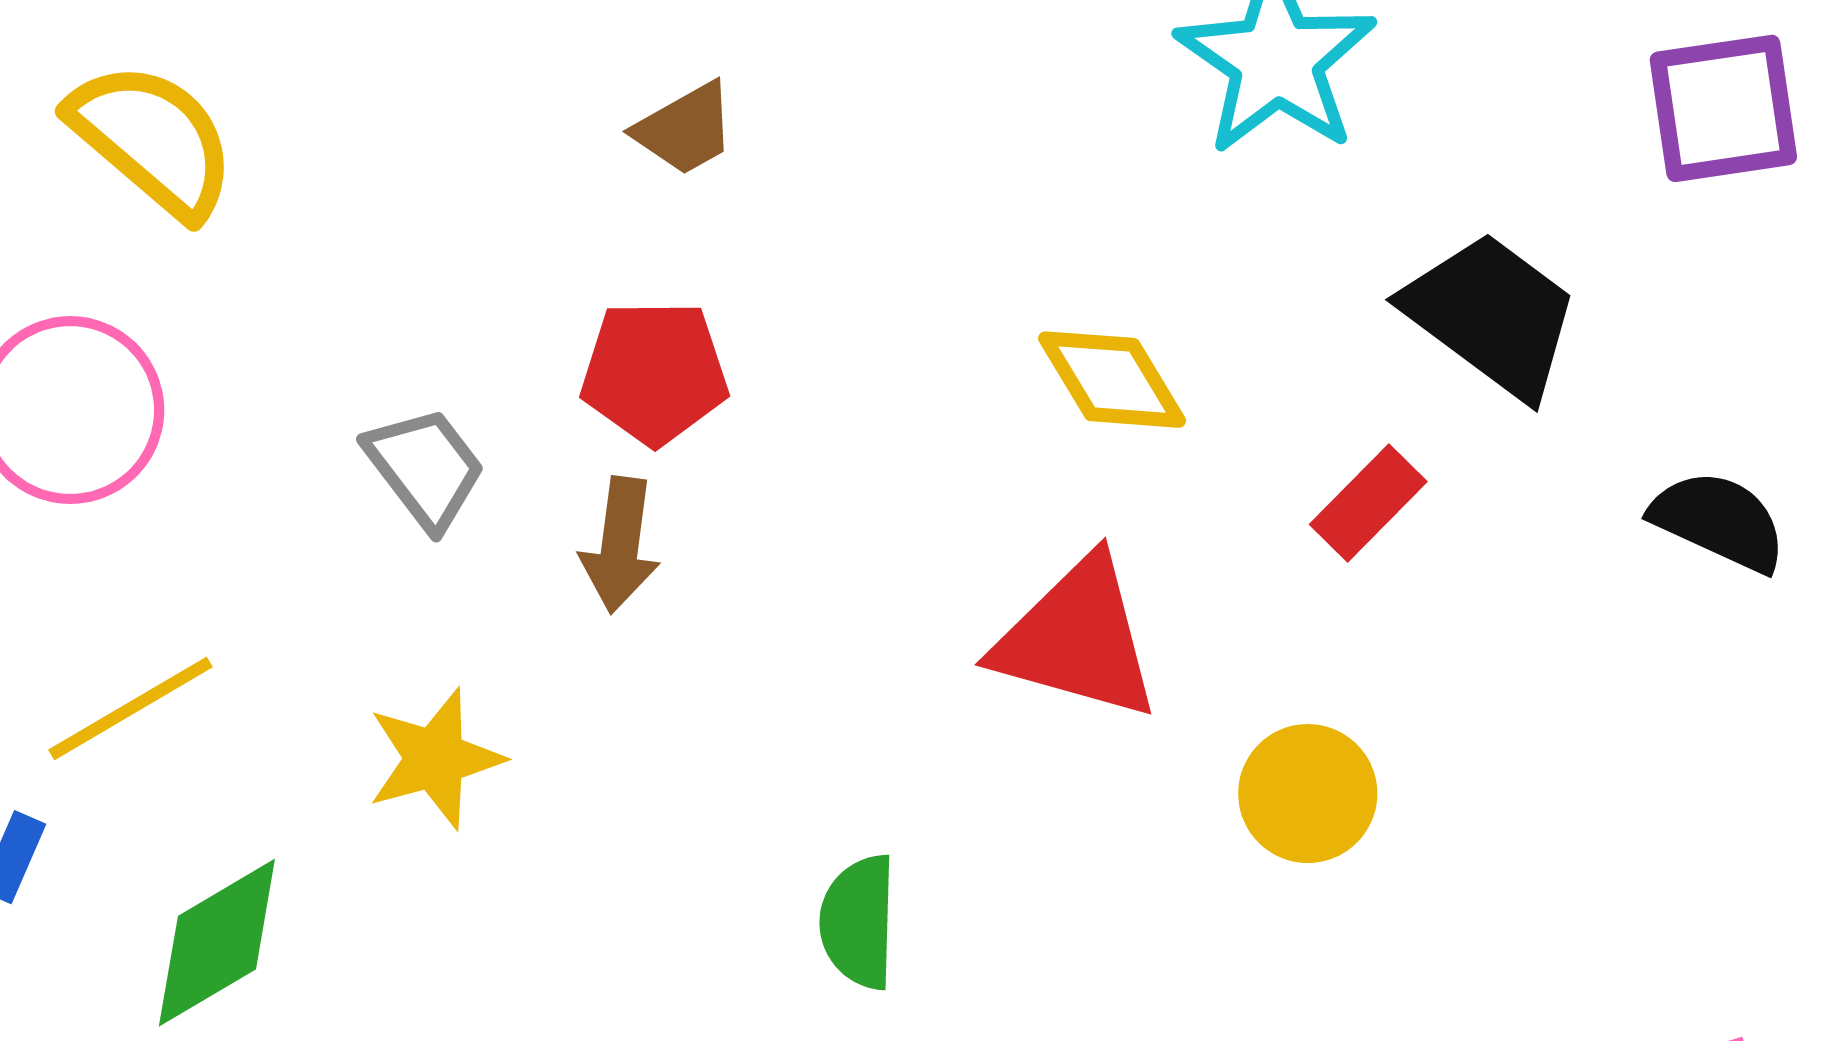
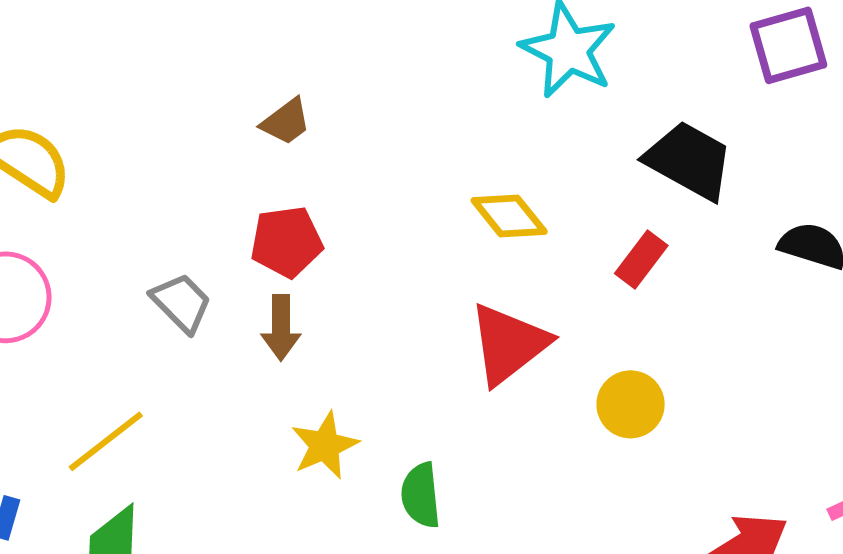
red triangle: (1077, 639) -> (509, 344), turned -46
yellow line: (130, 708) -> (106, 441), moved
yellow star: (435, 759) -> (325, 445), moved

